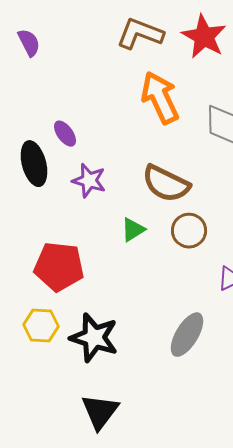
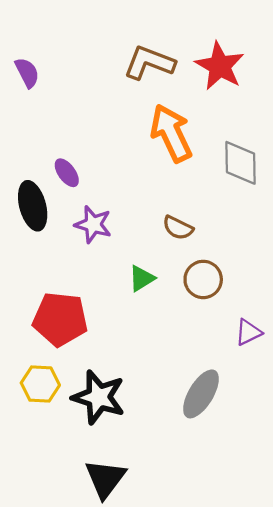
brown semicircle: (166, 184) -> (178, 228), size x0.6

